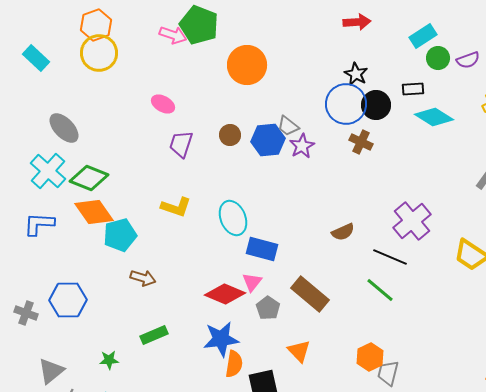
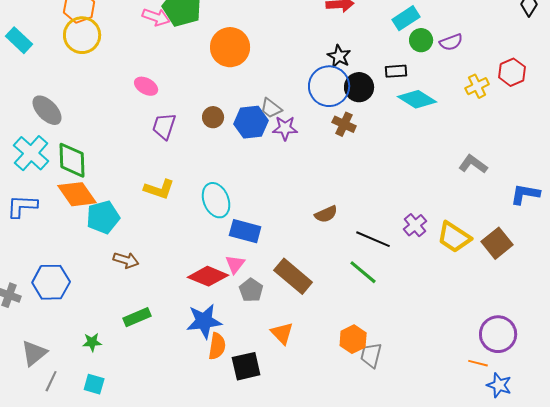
purple star: (302, 146) -> (285, 128), turned 30
green diamond: (89, 178) -> (72, 160), turned 66
purple cross: (412, 221) -> (415, 225), moved, size x0.6

